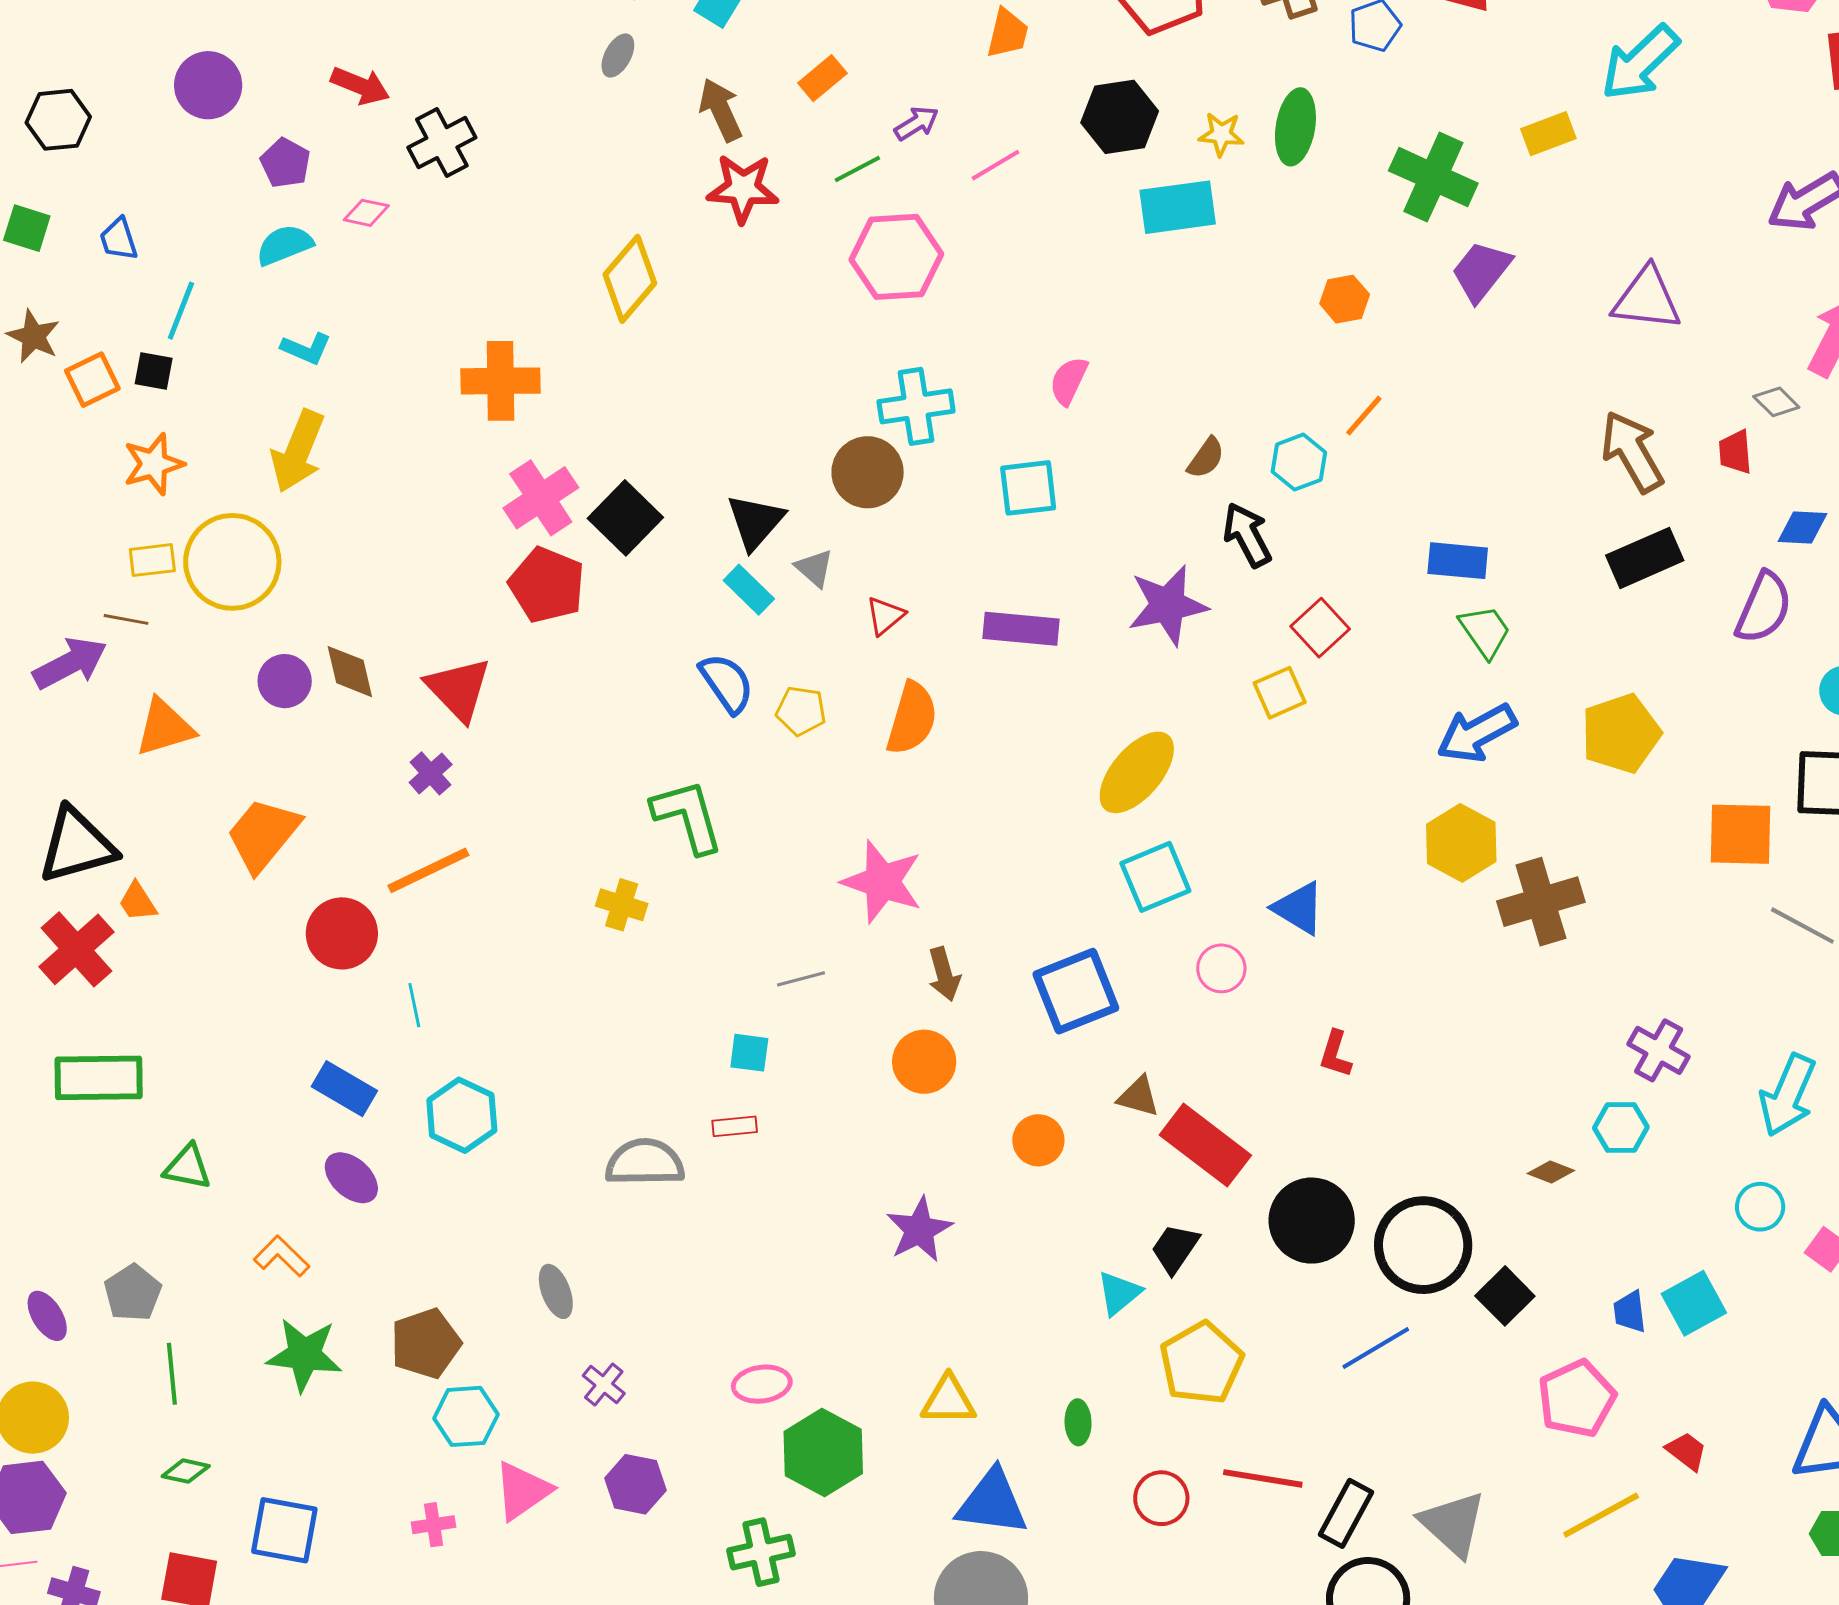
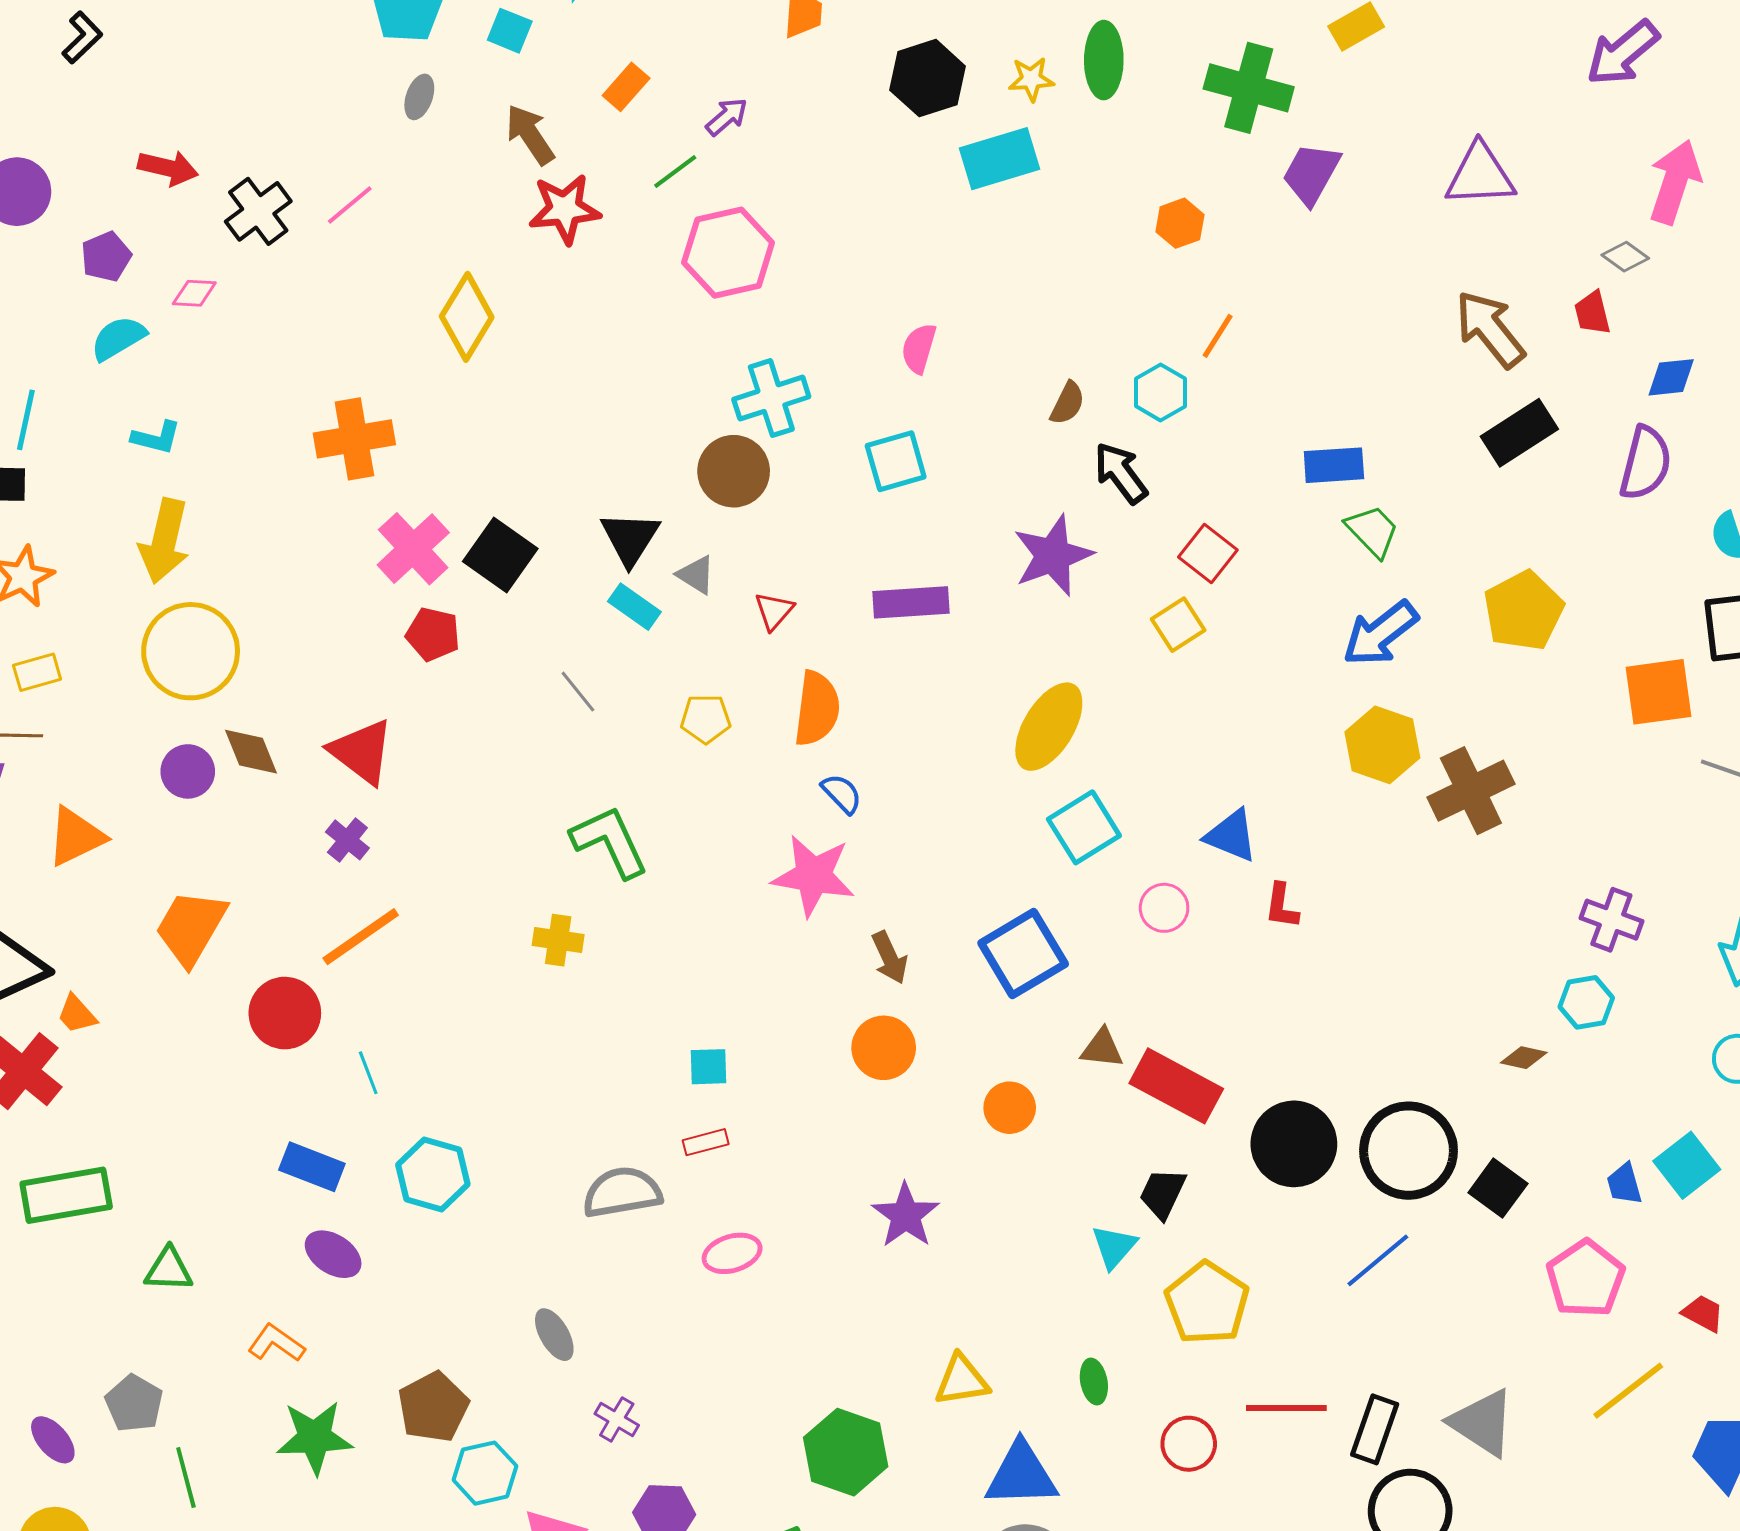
purple pentagon: (285, 163) -> (106, 257), turned 30
pink line: (996, 165) -> (350, 205), moved
yellow circle: (232, 562) -> (191, 651), moved
red pentagon: (547, 585) -> (433, 634), size x0.7
blue semicircle: (727, 683) -> (842, 794), moved, size x0.7
gray line: (801, 979) -> (578, 692), moved, turned 75
red L-shape: (1335, 1054) -> (1282, 906), moved
pink ellipse: (762, 1384) -> (732, 1253), moved

